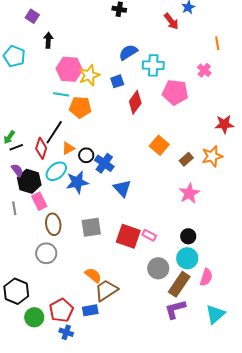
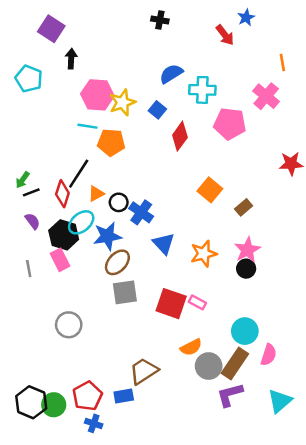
purple square: (32, 16) -> (51, 29), size x1.5
pink cross: (204, 70) -> (266, 96), size x1.5
blue square: (117, 81) -> (157, 110), turned -32
orange star: (212, 156) -> (204, 254), moved
black hexagon: (29, 181) -> (64, 235), moved
brown ellipse: (53, 224) -> (117, 262), moved, turned 50
black circle: (188, 236) -> (246, 269), moved
gray circle: (158, 268) -> (209, 366), moved
orange semicircle: (93, 275) -> (191, 347), moved, turned 114
black hexagon: (16, 291) -> (31, 402), moved

